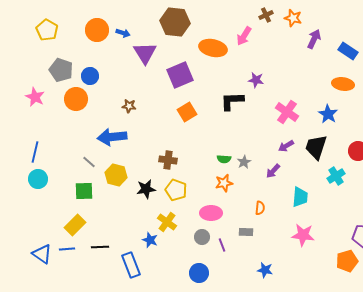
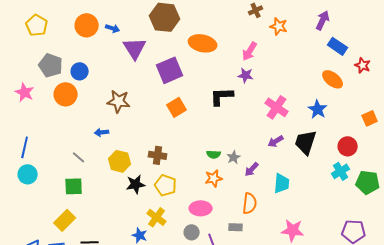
orange star: (293, 18) -> (279, 26), moved
pink arrow: (244, 36) -> (250, 51), moved
purple arrow: (314, 39) -> (323, 20), moved
orange ellipse: (343, 84) -> (333, 79), turned 30
brown star: (129, 106) -> (119, 101), size x1.6
blue arrow: (112, 137) -> (102, 132), size x0.5
purple arrow: (273, 171) -> (252, 169), moved
yellow hexagon: (116, 175) -> (120, 161), moved
cyan cross: (336, 176) -> (341, 171), moved
cyan trapezoid: (300, 197) -> (282, 183), moved
orange semicircle: (260, 208) -> (250, 203), size x1.5

